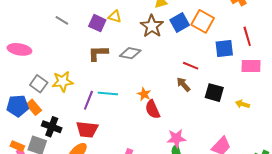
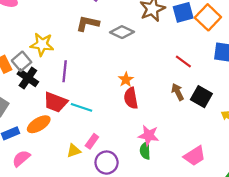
gray square: (39, 84) -> (22, 61), moved
brown arrow: (183, 84) -> (178, 92), moved
cyan line: (108, 93) -> (81, 107), moved
purple line: (88, 100) -> (65, 71), turned -30
black cross: (52, 127) -> (28, 78), moved

